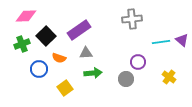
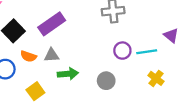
cyan line: (161, 42) -> (147, 52), moved
gray triangle: (86, 53) -> (52, 55), moved
purple circle: (138, 62) -> (122, 51), moved

